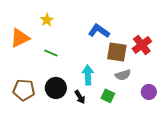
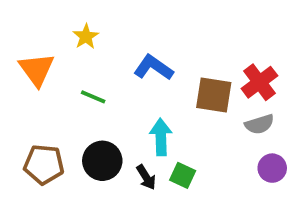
blue L-shape: (99, 31) -> (153, 68), moved
orange triangle: (20, 38) -> (37, 69), turned -40
gray semicircle: (123, 75) -> (259, 124), moved
green square: (108, 96) -> (183, 175), moved

